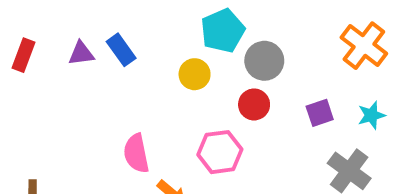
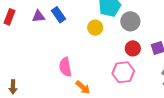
red circle: (254, 104) -> (133, 48), moved
pink hexagon: (220, 152) -> (123, 72), moved

